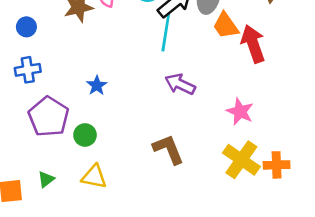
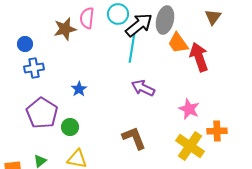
blue cross: (28, 70) -> (34, 68), moved
orange cross: (277, 165) -> (217, 131), moved

